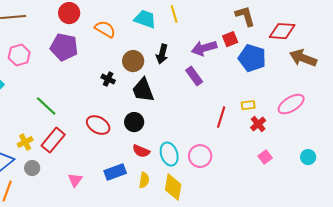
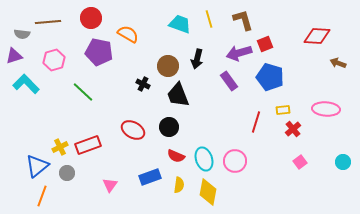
red circle: (69, 13) -> (91, 18), moved
brown L-shape: (245, 16) -> (243, 20), moved
orange semicircle: (105, 29) -> (128, 34), moved
blue pentagon: (252, 58) -> (270, 77), moved
brown arrow: (303, 58) -> (338, 63), size x0.6
pink ellipse: (291, 104) -> (326, 109), turned 36
green line: (46, 106) -> (83, 92), moved
red rectangle: (53, 140) -> (88, 145), turned 30

